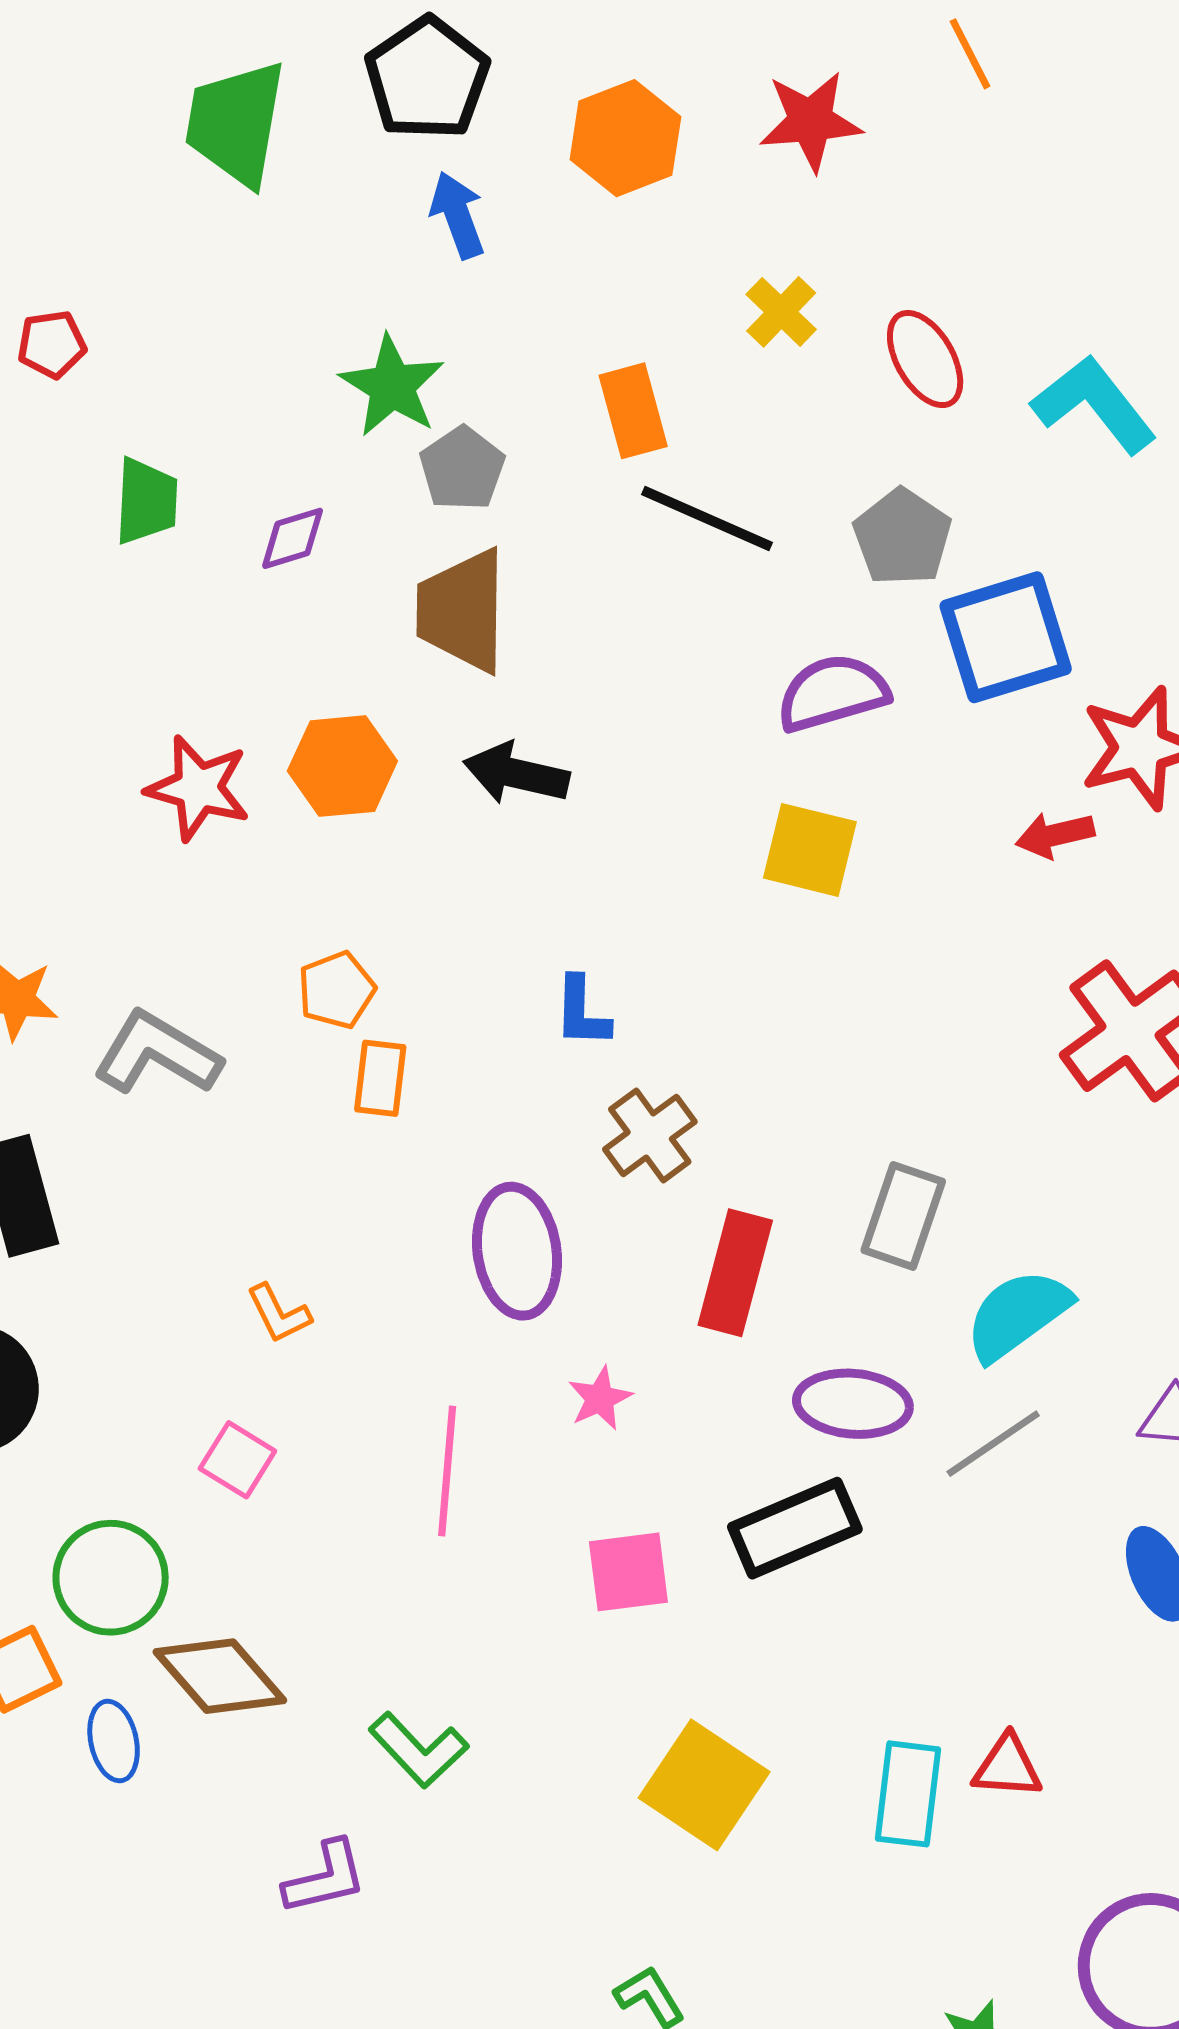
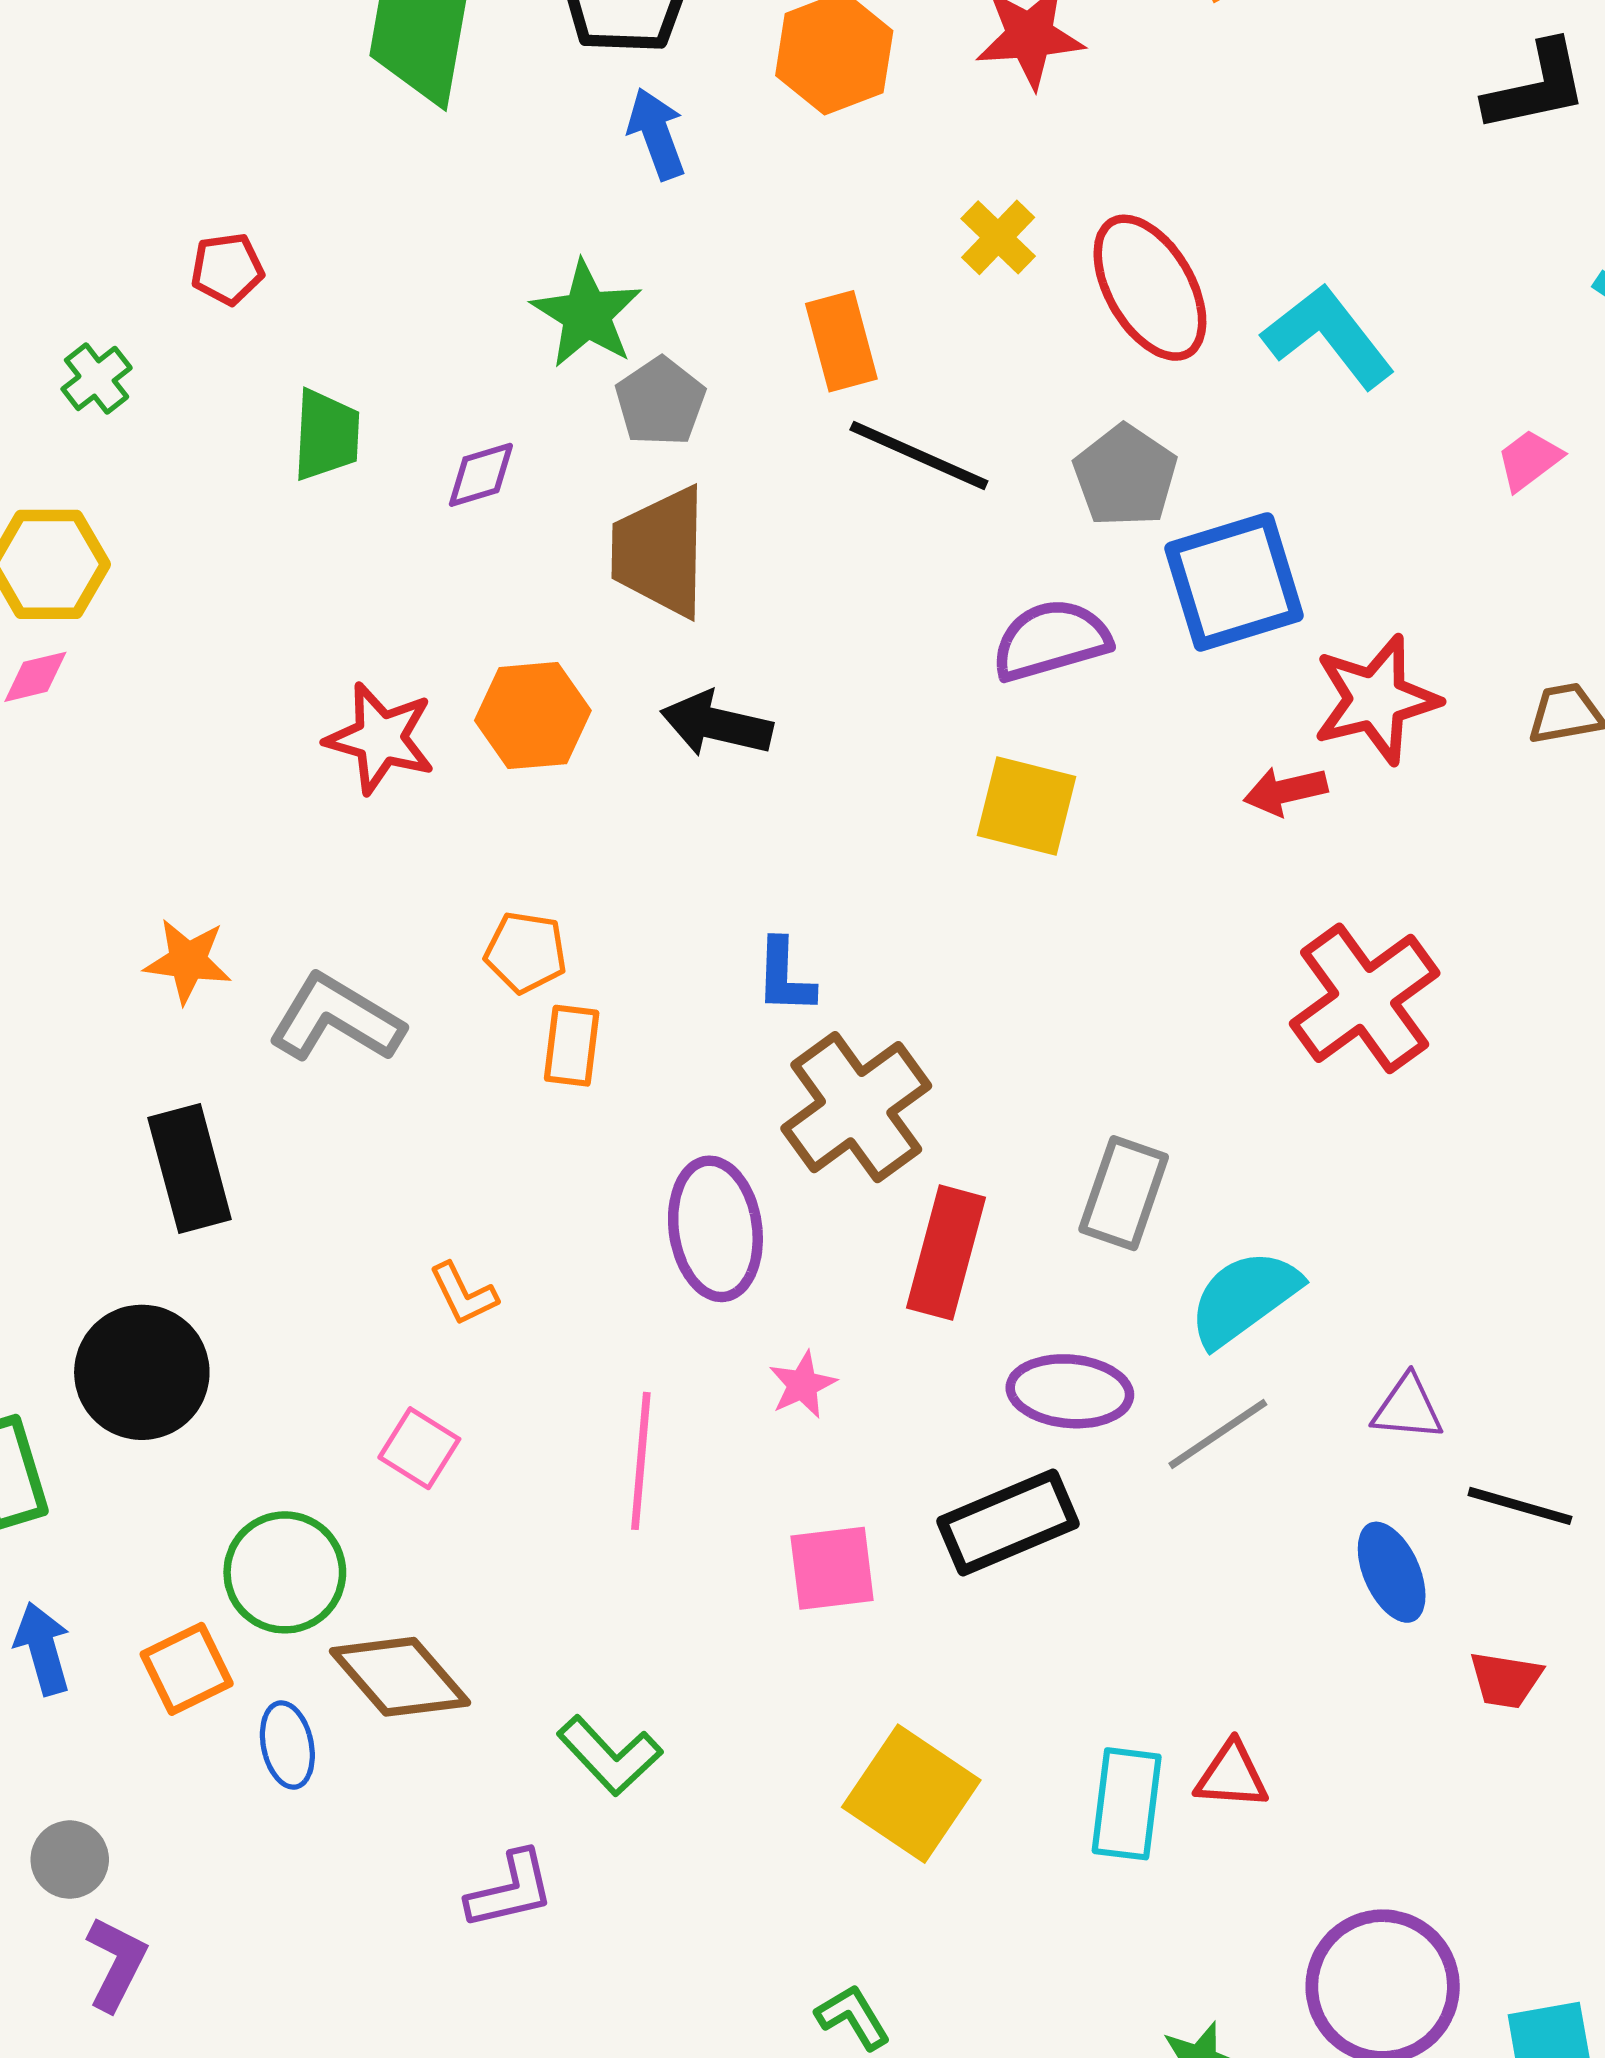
red ellipse: (925, 359) -> (1150, 288), size x1.4
orange pentagon: (337, 990) -> (526, 952), turned 30
brown cross: (650, 1135) -> (856, 1107), size x1.5

